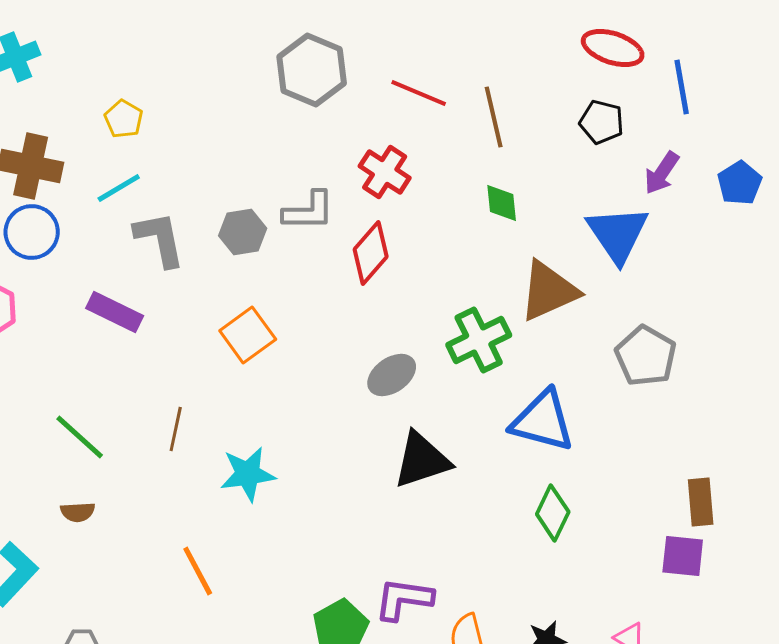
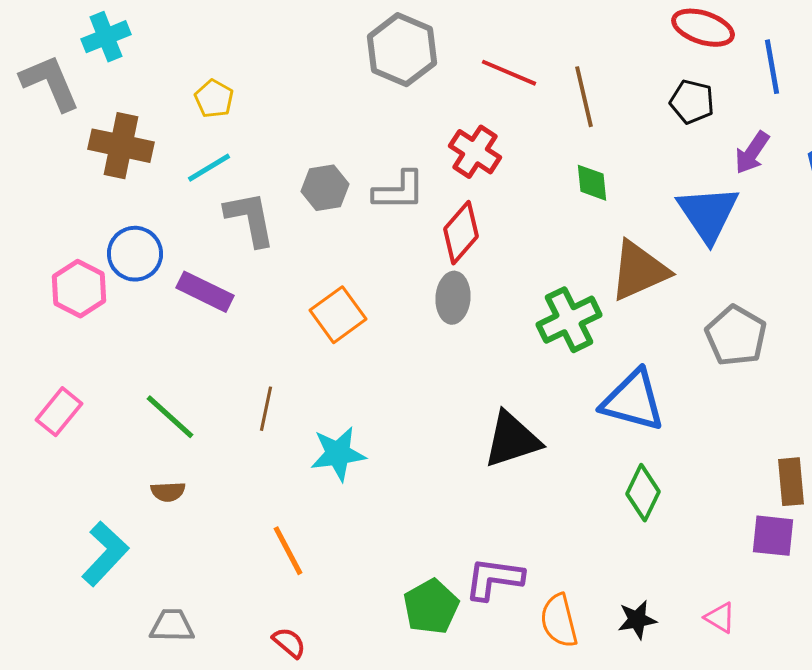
blue circle: (32, 232) -> (135, 254), moved
gray hexagon: (243, 232) -> (325, 188), moved
gray ellipse: (392, 375) -> (453, 298), moved, turned -51

